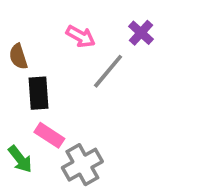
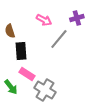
purple cross: (141, 33) -> (77, 18), turned 32
gray cross: (82, 165) -> (45, 90), turned -30

